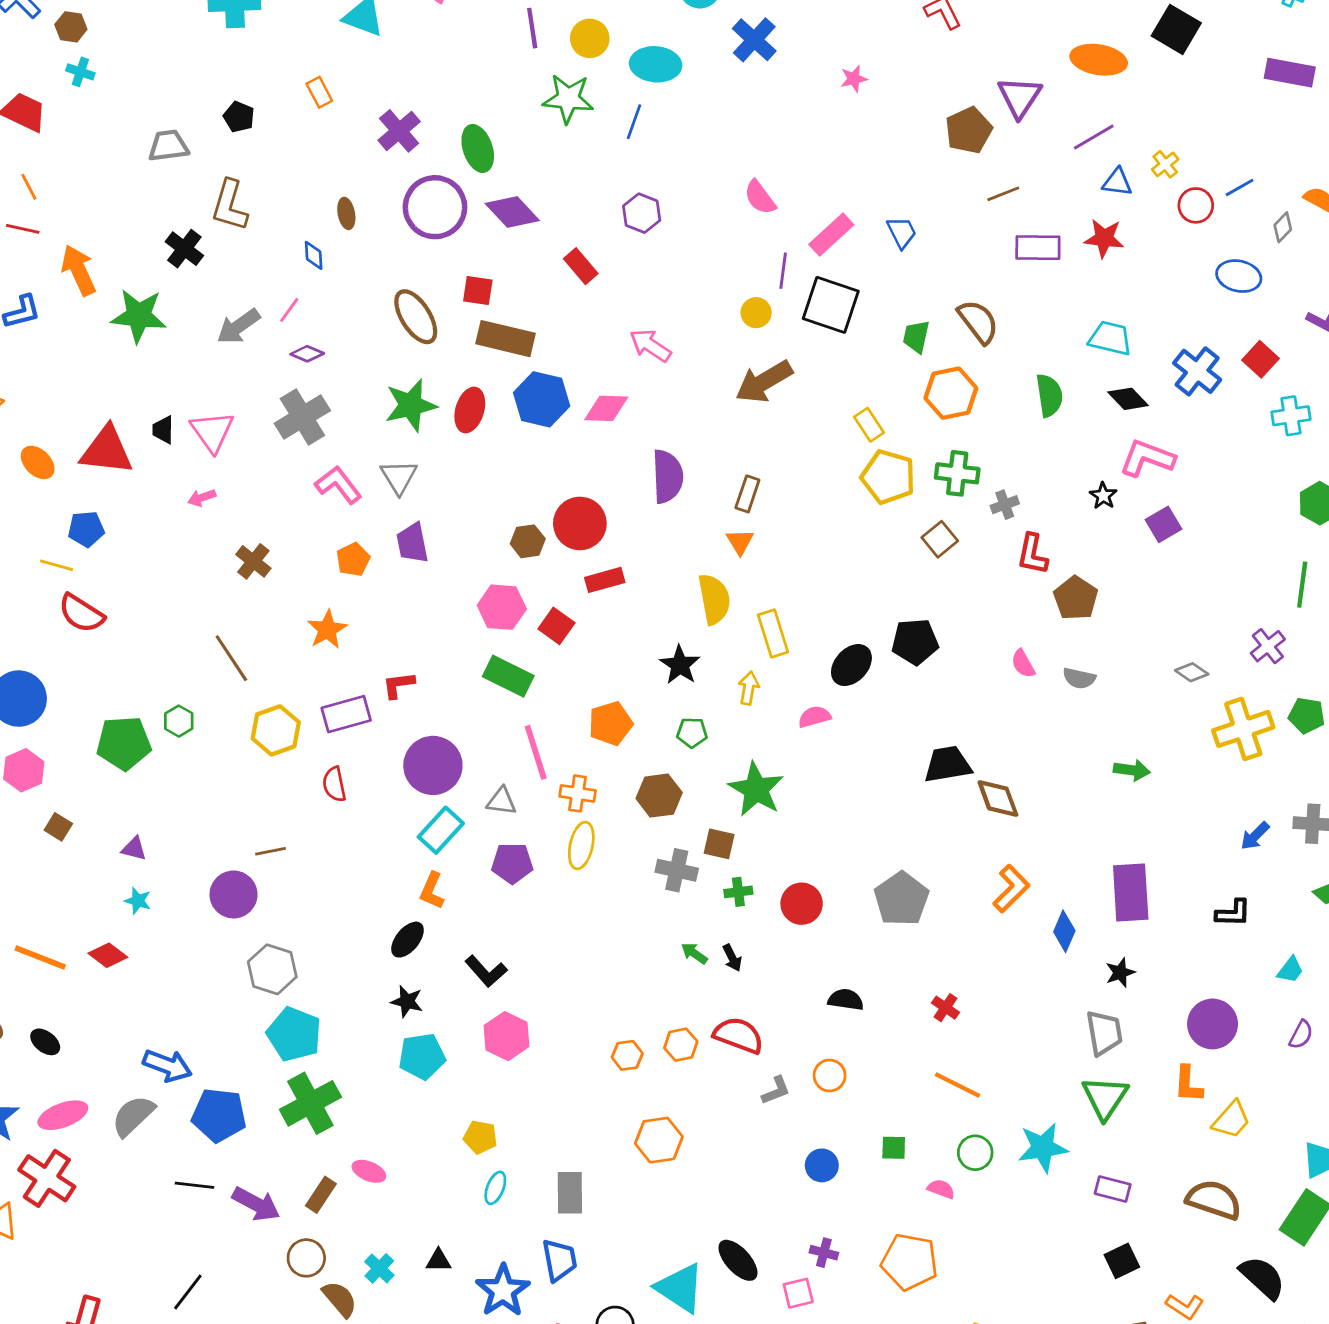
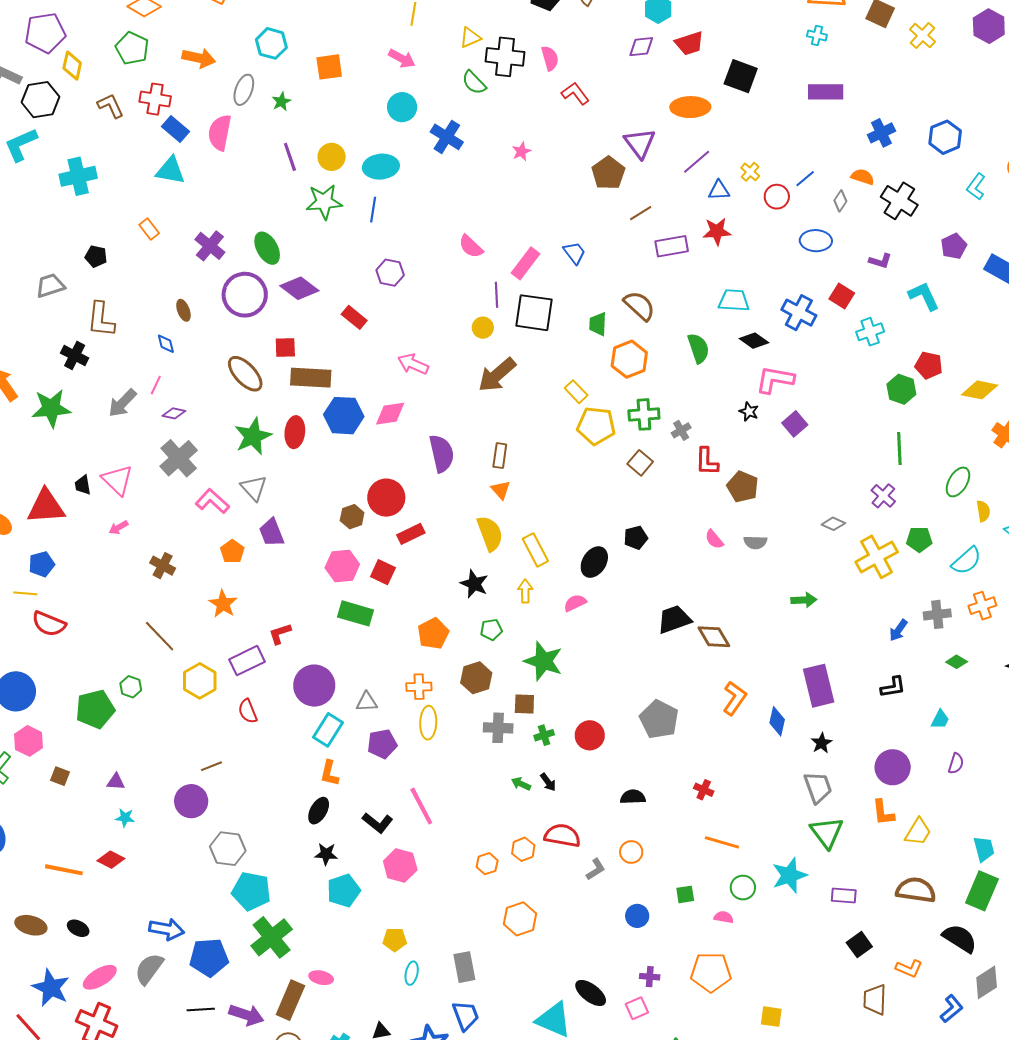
black pentagon: (915, 642) -> (636, 538), size x0.7
pink line: (536, 752) -> (421, 806), moved
brown rectangle: (321, 1195) -> (290, 1000), size x1.5

